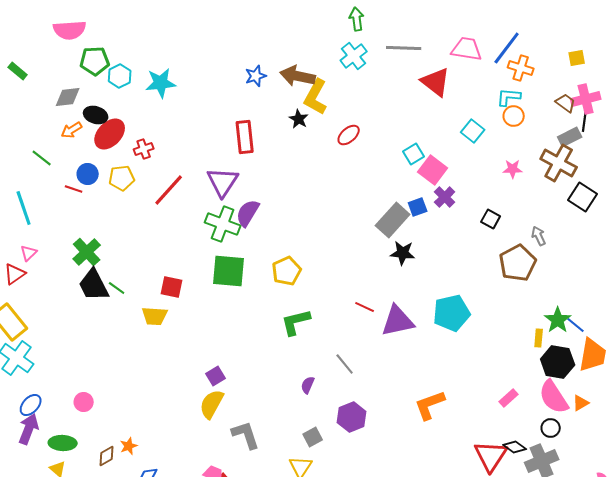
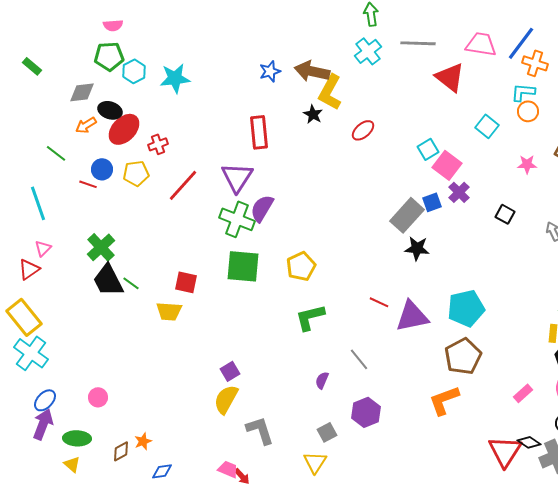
pink semicircle: (70, 30) -> (113, 25), moved, size x0.6
brown pentagon: (518, 263) -> (463, 356), moved

